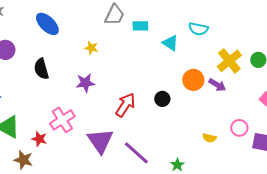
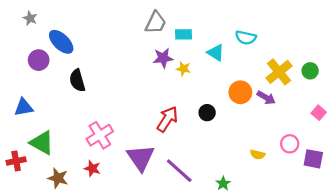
blue ellipse: (47, 24) -> (61, 42), moved
yellow star: (91, 48) -> (183, 69), moved
purple star: (85, 83) -> (163, 58), moved
red star: (39, 139) -> (92, 168), moved

